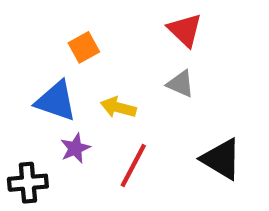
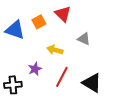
red triangle: (185, 30) -> (63, 14), moved
blue triangle: (56, 101) -> (15, 30), moved
black triangle: (221, 159) -> (92, 83), moved

